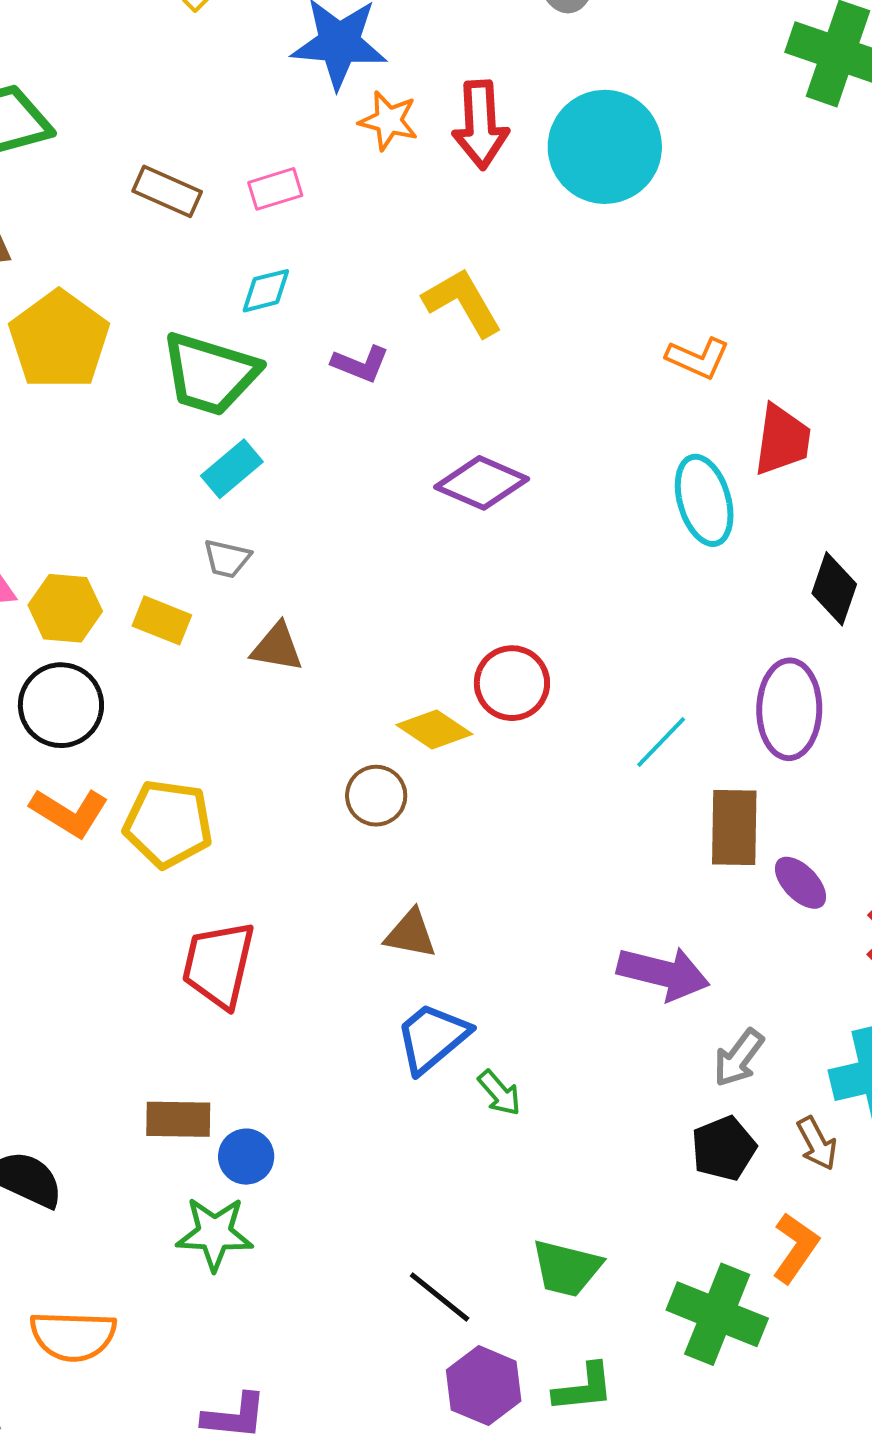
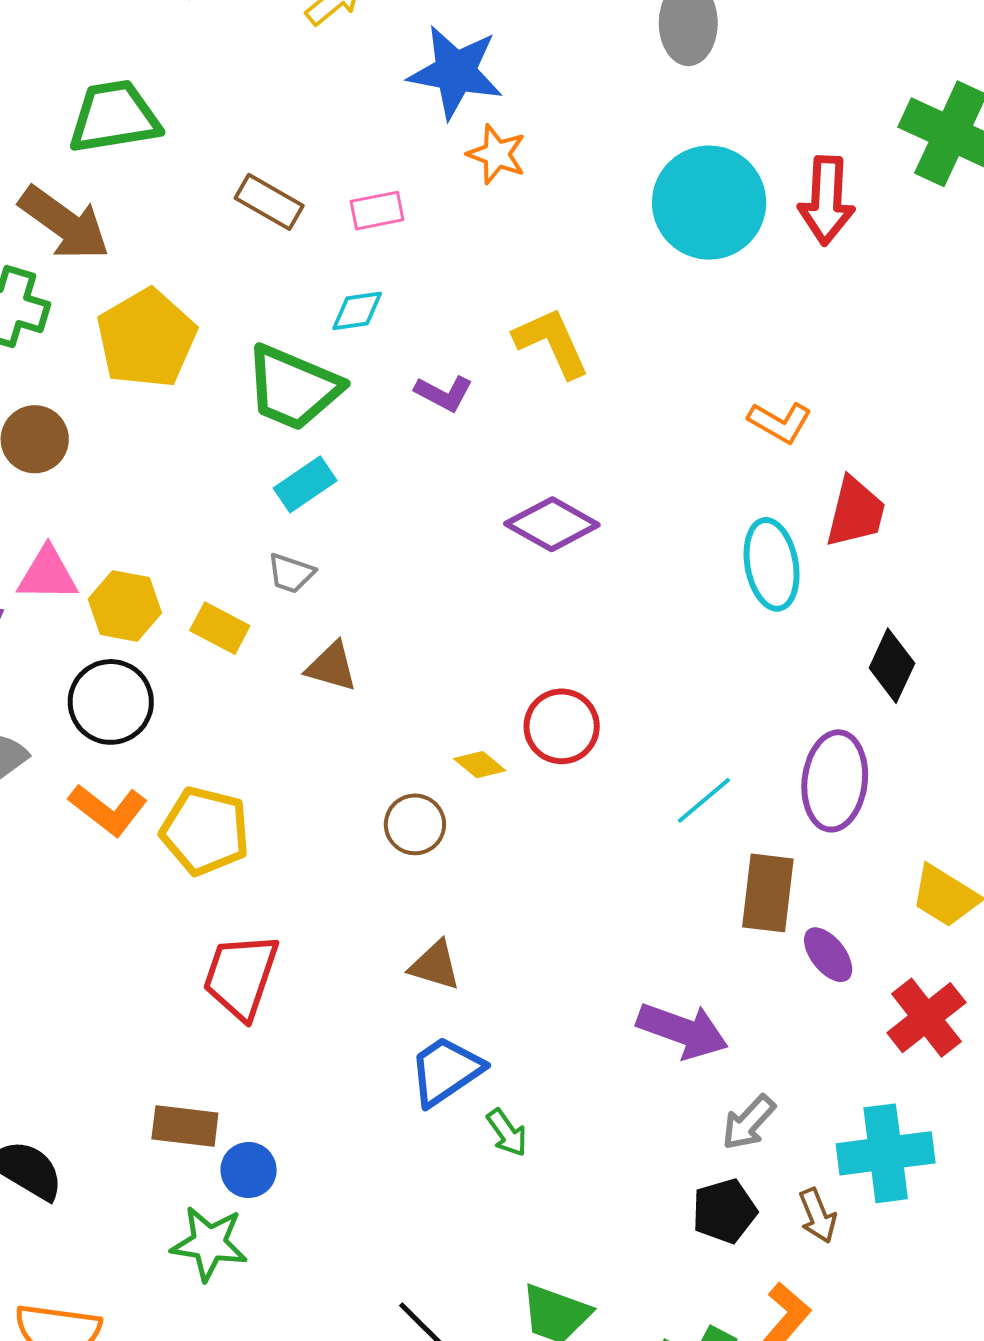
red arrow: (480, 125) -> (826, 200), moved
yellow diamond: (434, 730) -> (480, 765), size x0.7

